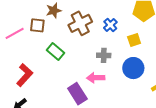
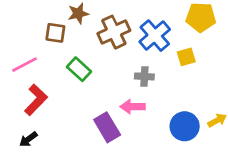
blue cross: (110, 25) -> (155, 36), size x1.6
pink line: (15, 33) -> (25, 65), moved
blue circle: (133, 68) -> (185, 126), moved

